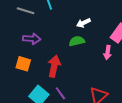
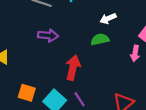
orange square: (23, 64) -> (27, 93), moved

